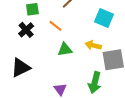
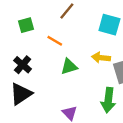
black cross: (26, 30) -> (23, 65), moved

